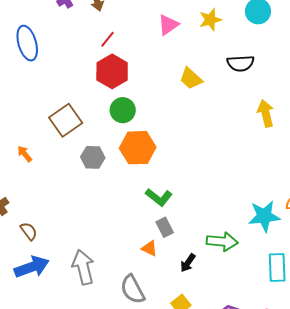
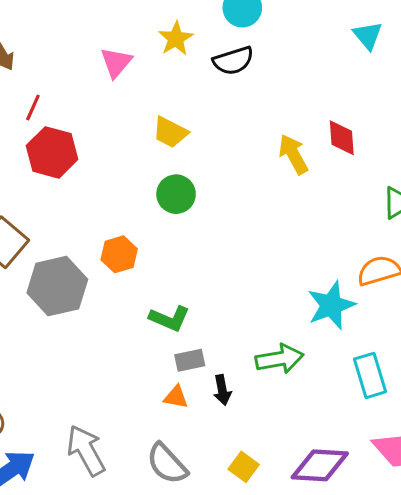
black semicircle: (240, 63) -> (233, 61), moved
green circle: (123, 110) -> (176, 194), moved
orange hexagon: (138, 148) -> (119, 254), size x0.7
gray hexagon: (93, 157) -> (57, 286), size x1.6
gray rectangle: (165, 227) -> (190, 360), turned -60
black arrow: (188, 263) -> (222, 390), moved, turned -30

